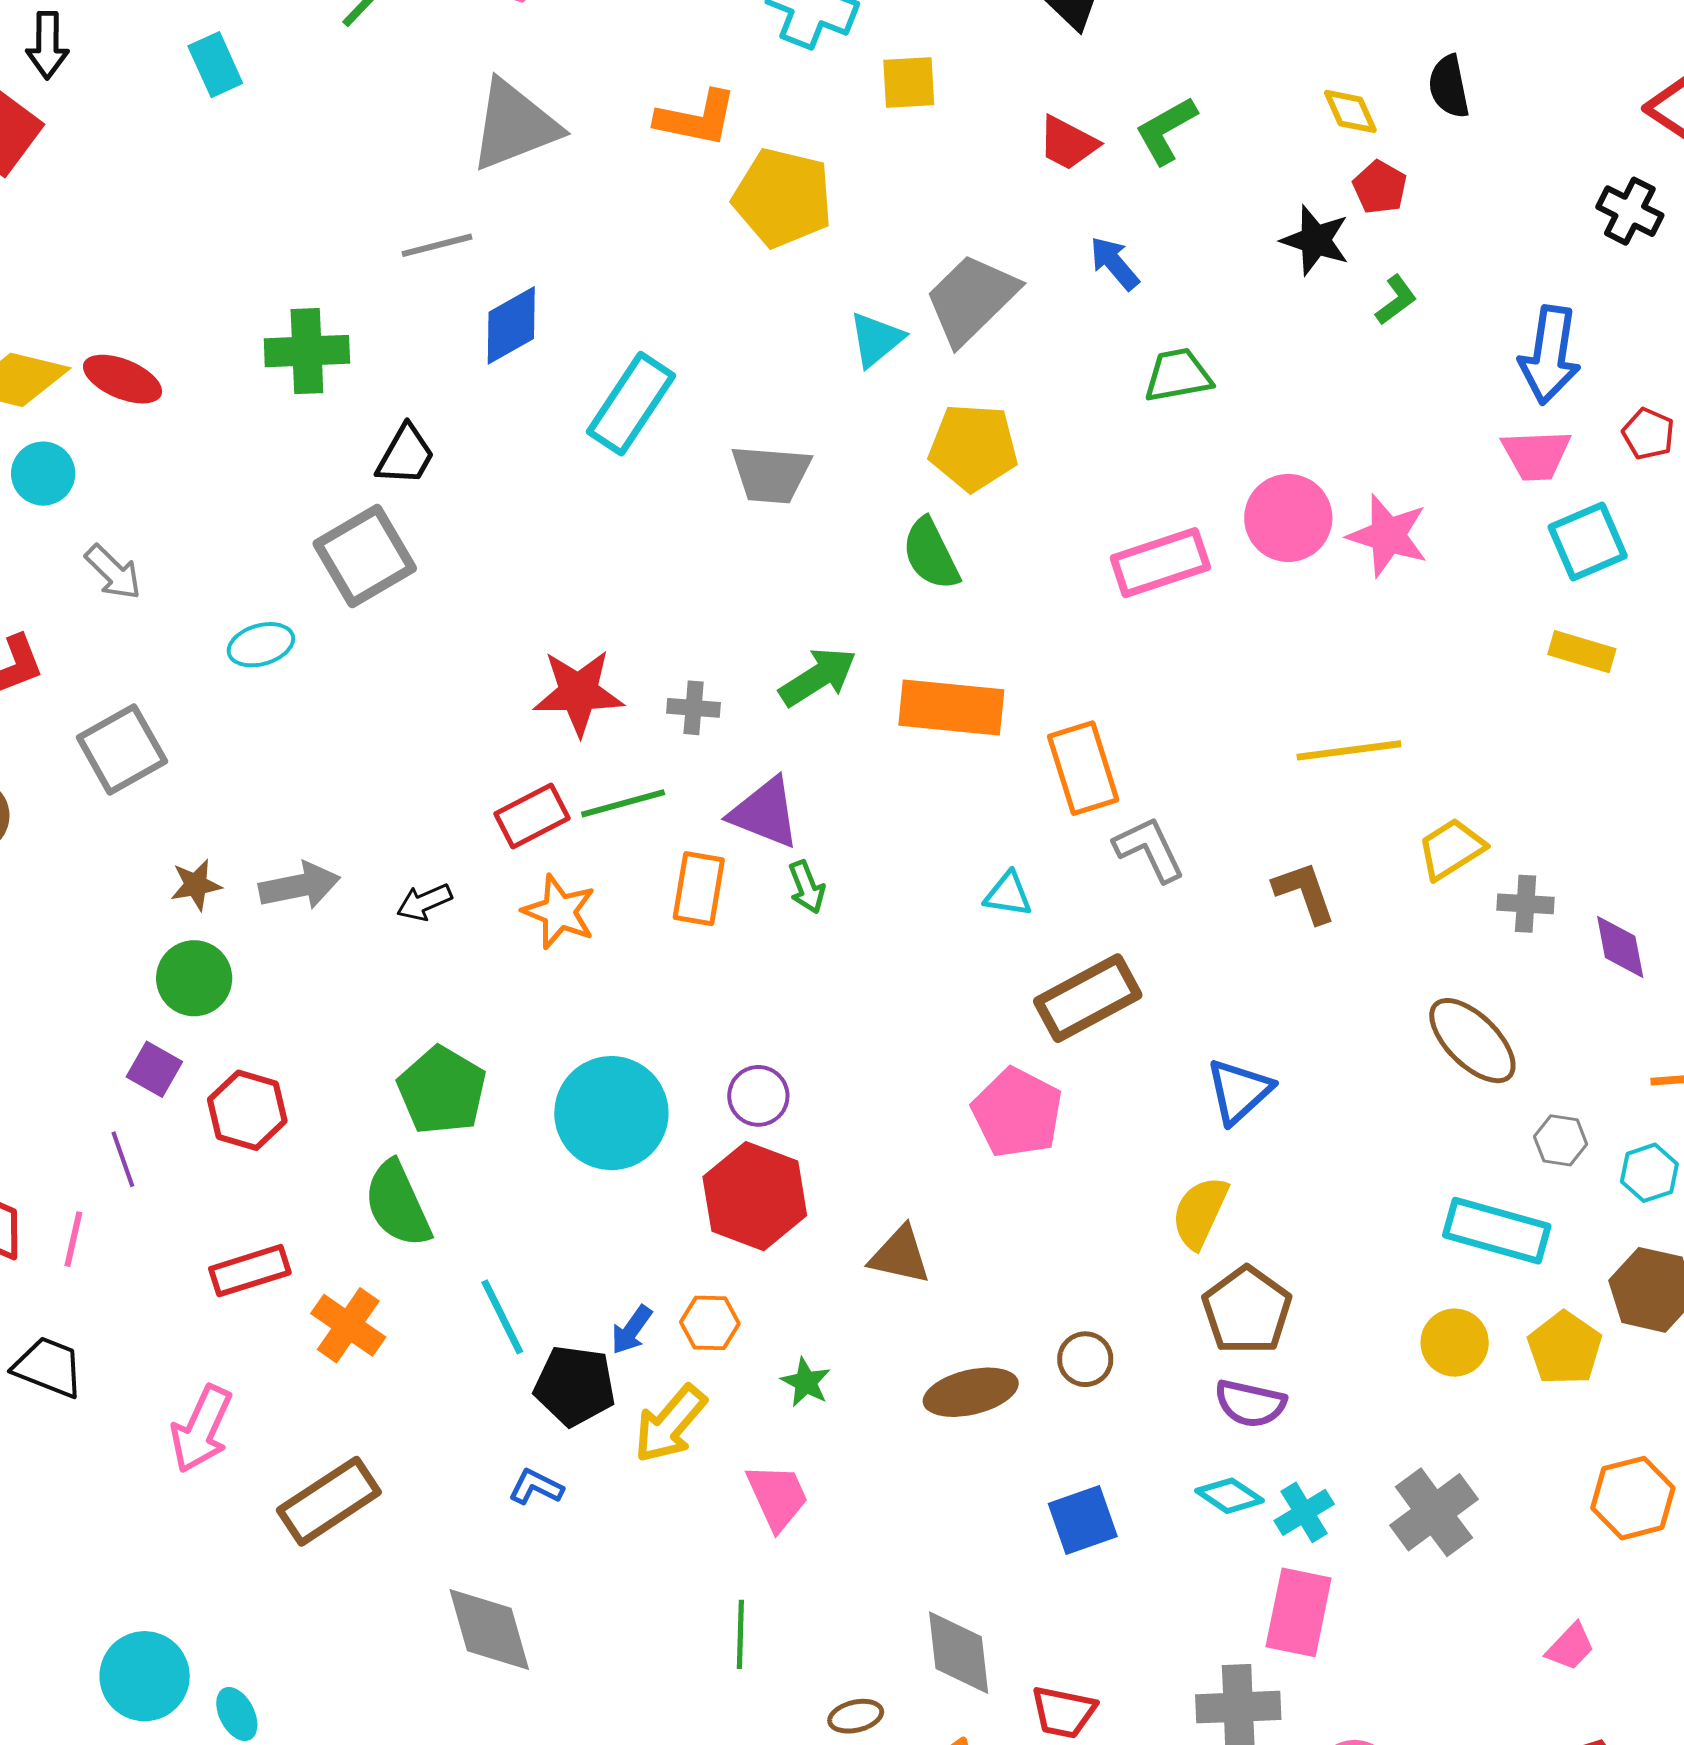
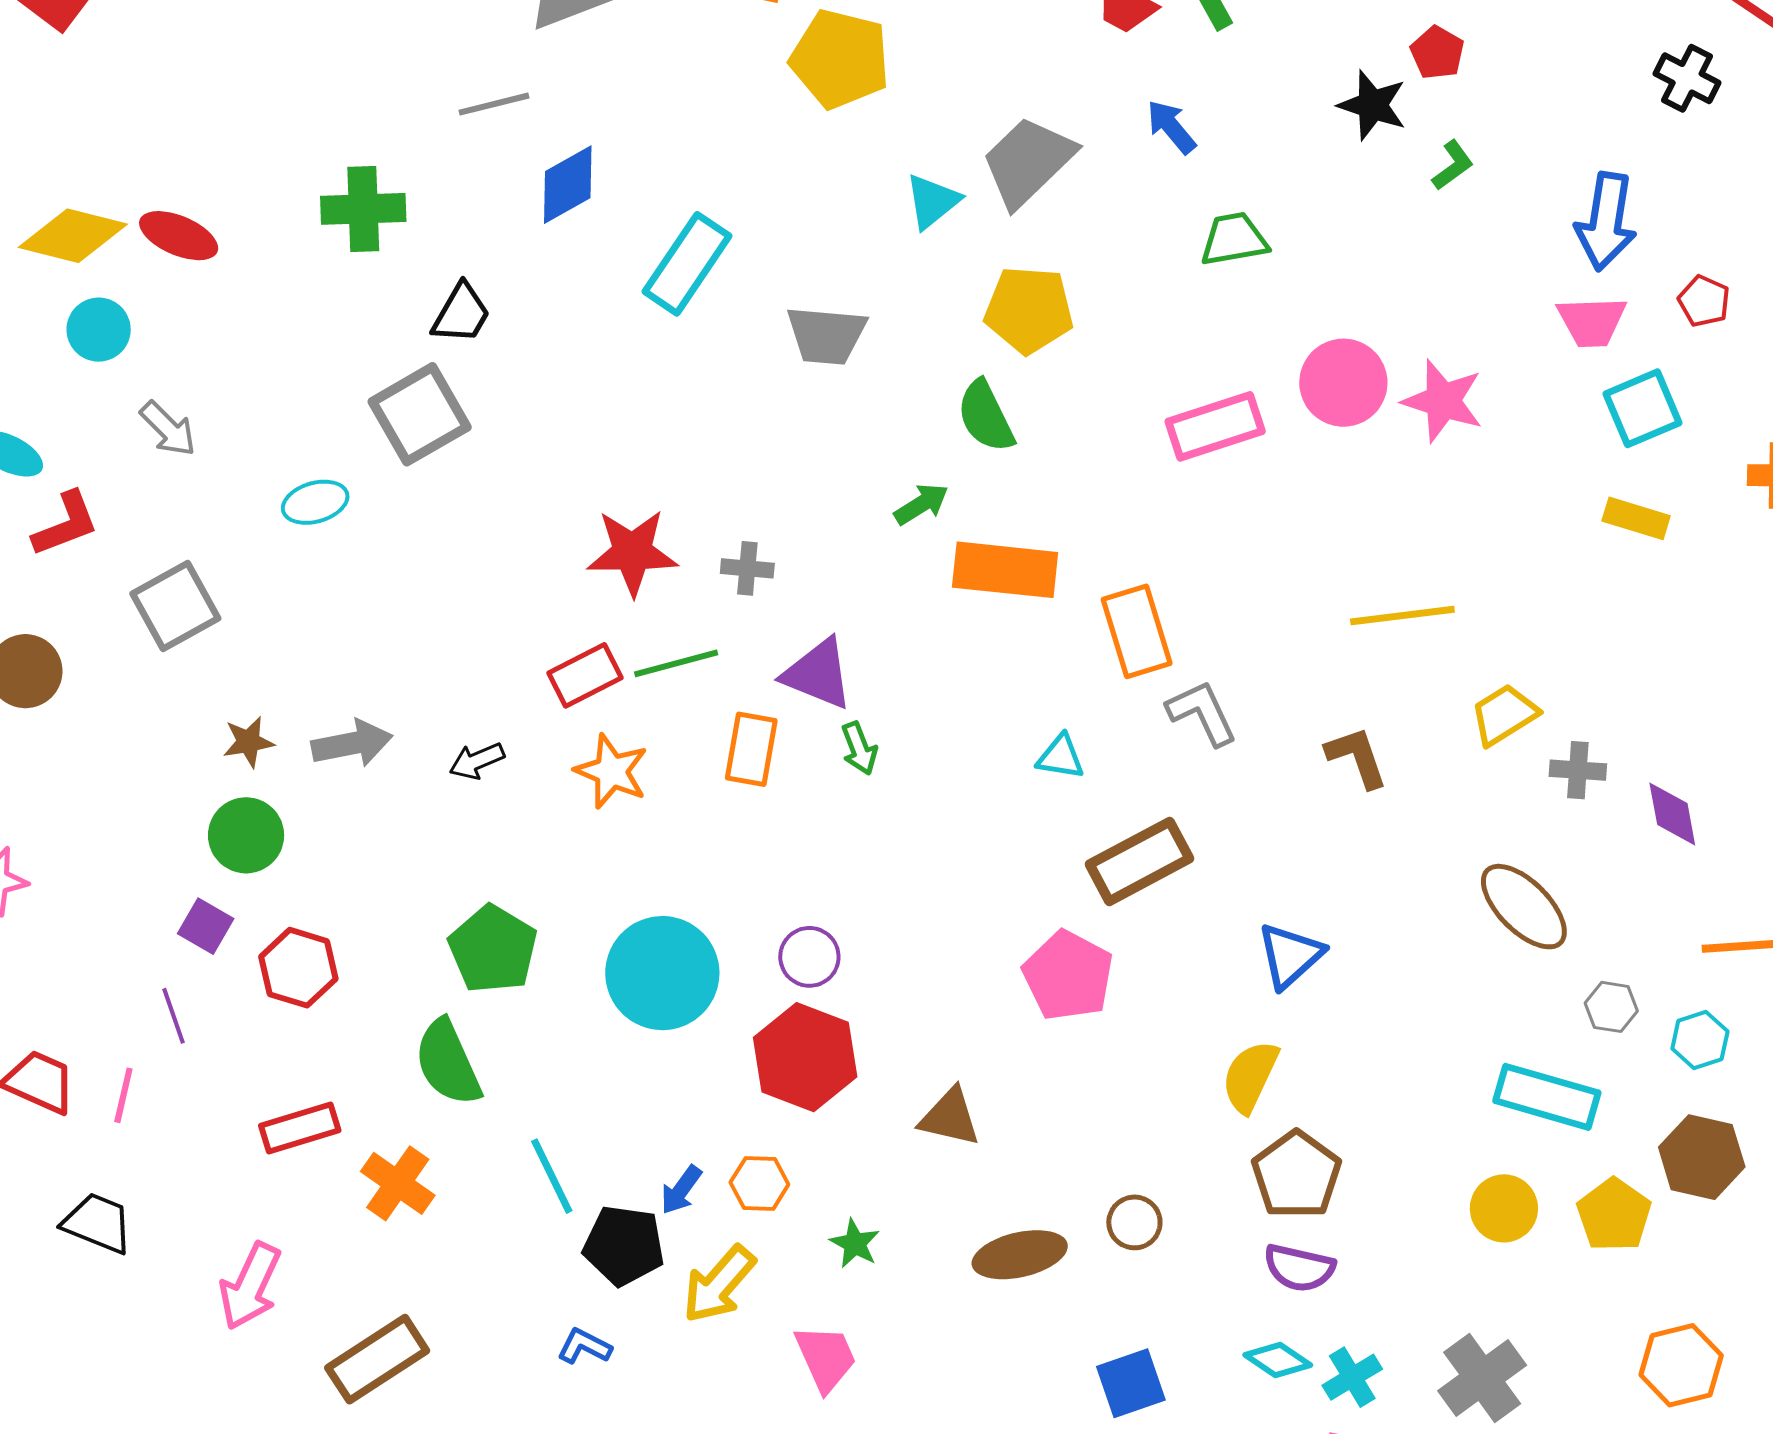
green arrow: (818, 677) -> (921, 504), moved, size x0.7

